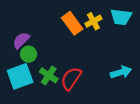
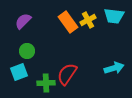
purple semicircle: (21, 40) -> (23, 21), moved
green cross: (49, 75) -> (46, 83), moved, turned -36
cyan square: (20, 76) -> (19, 72), size x0.7

